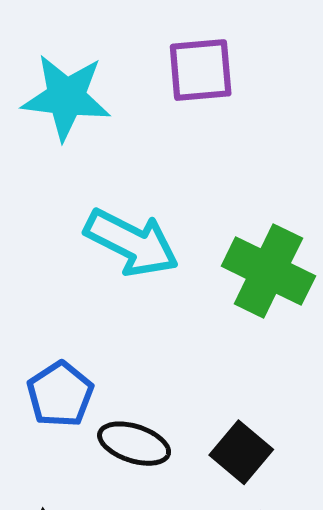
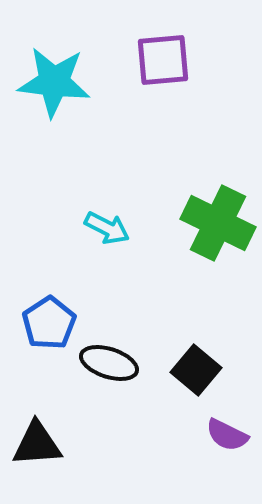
cyan arrow: (132, 243) -> (107, 228), moved, size x0.6

